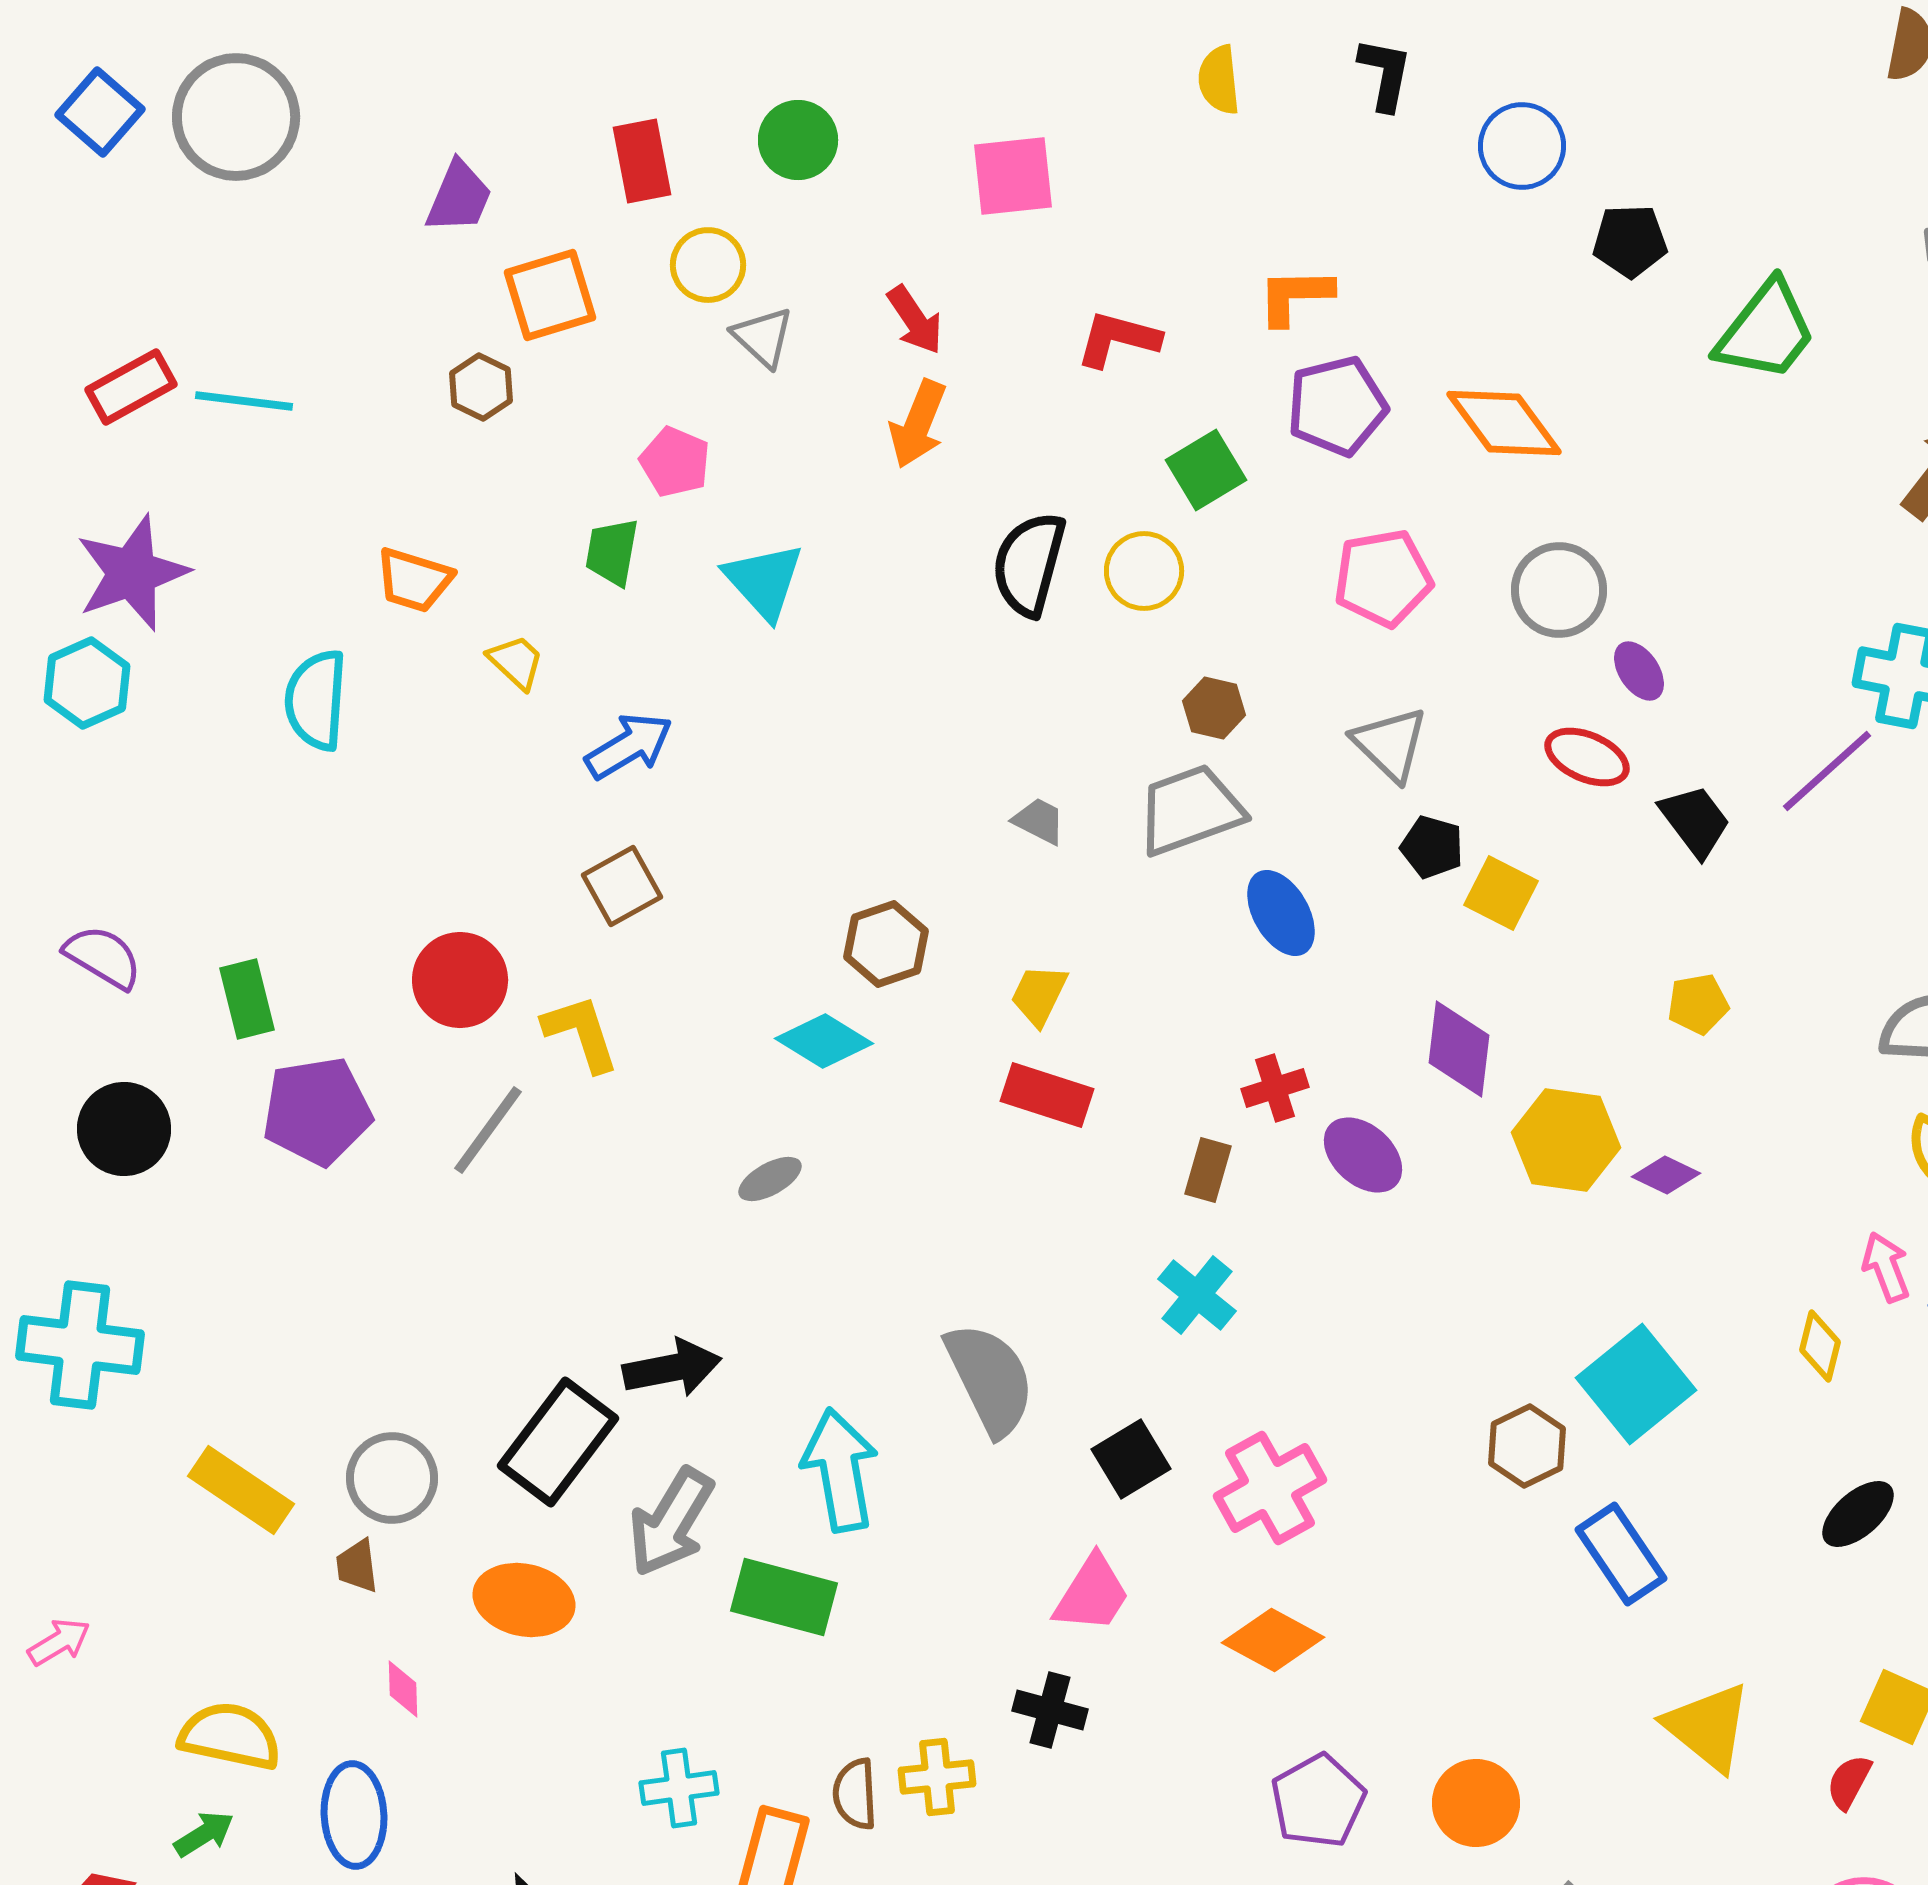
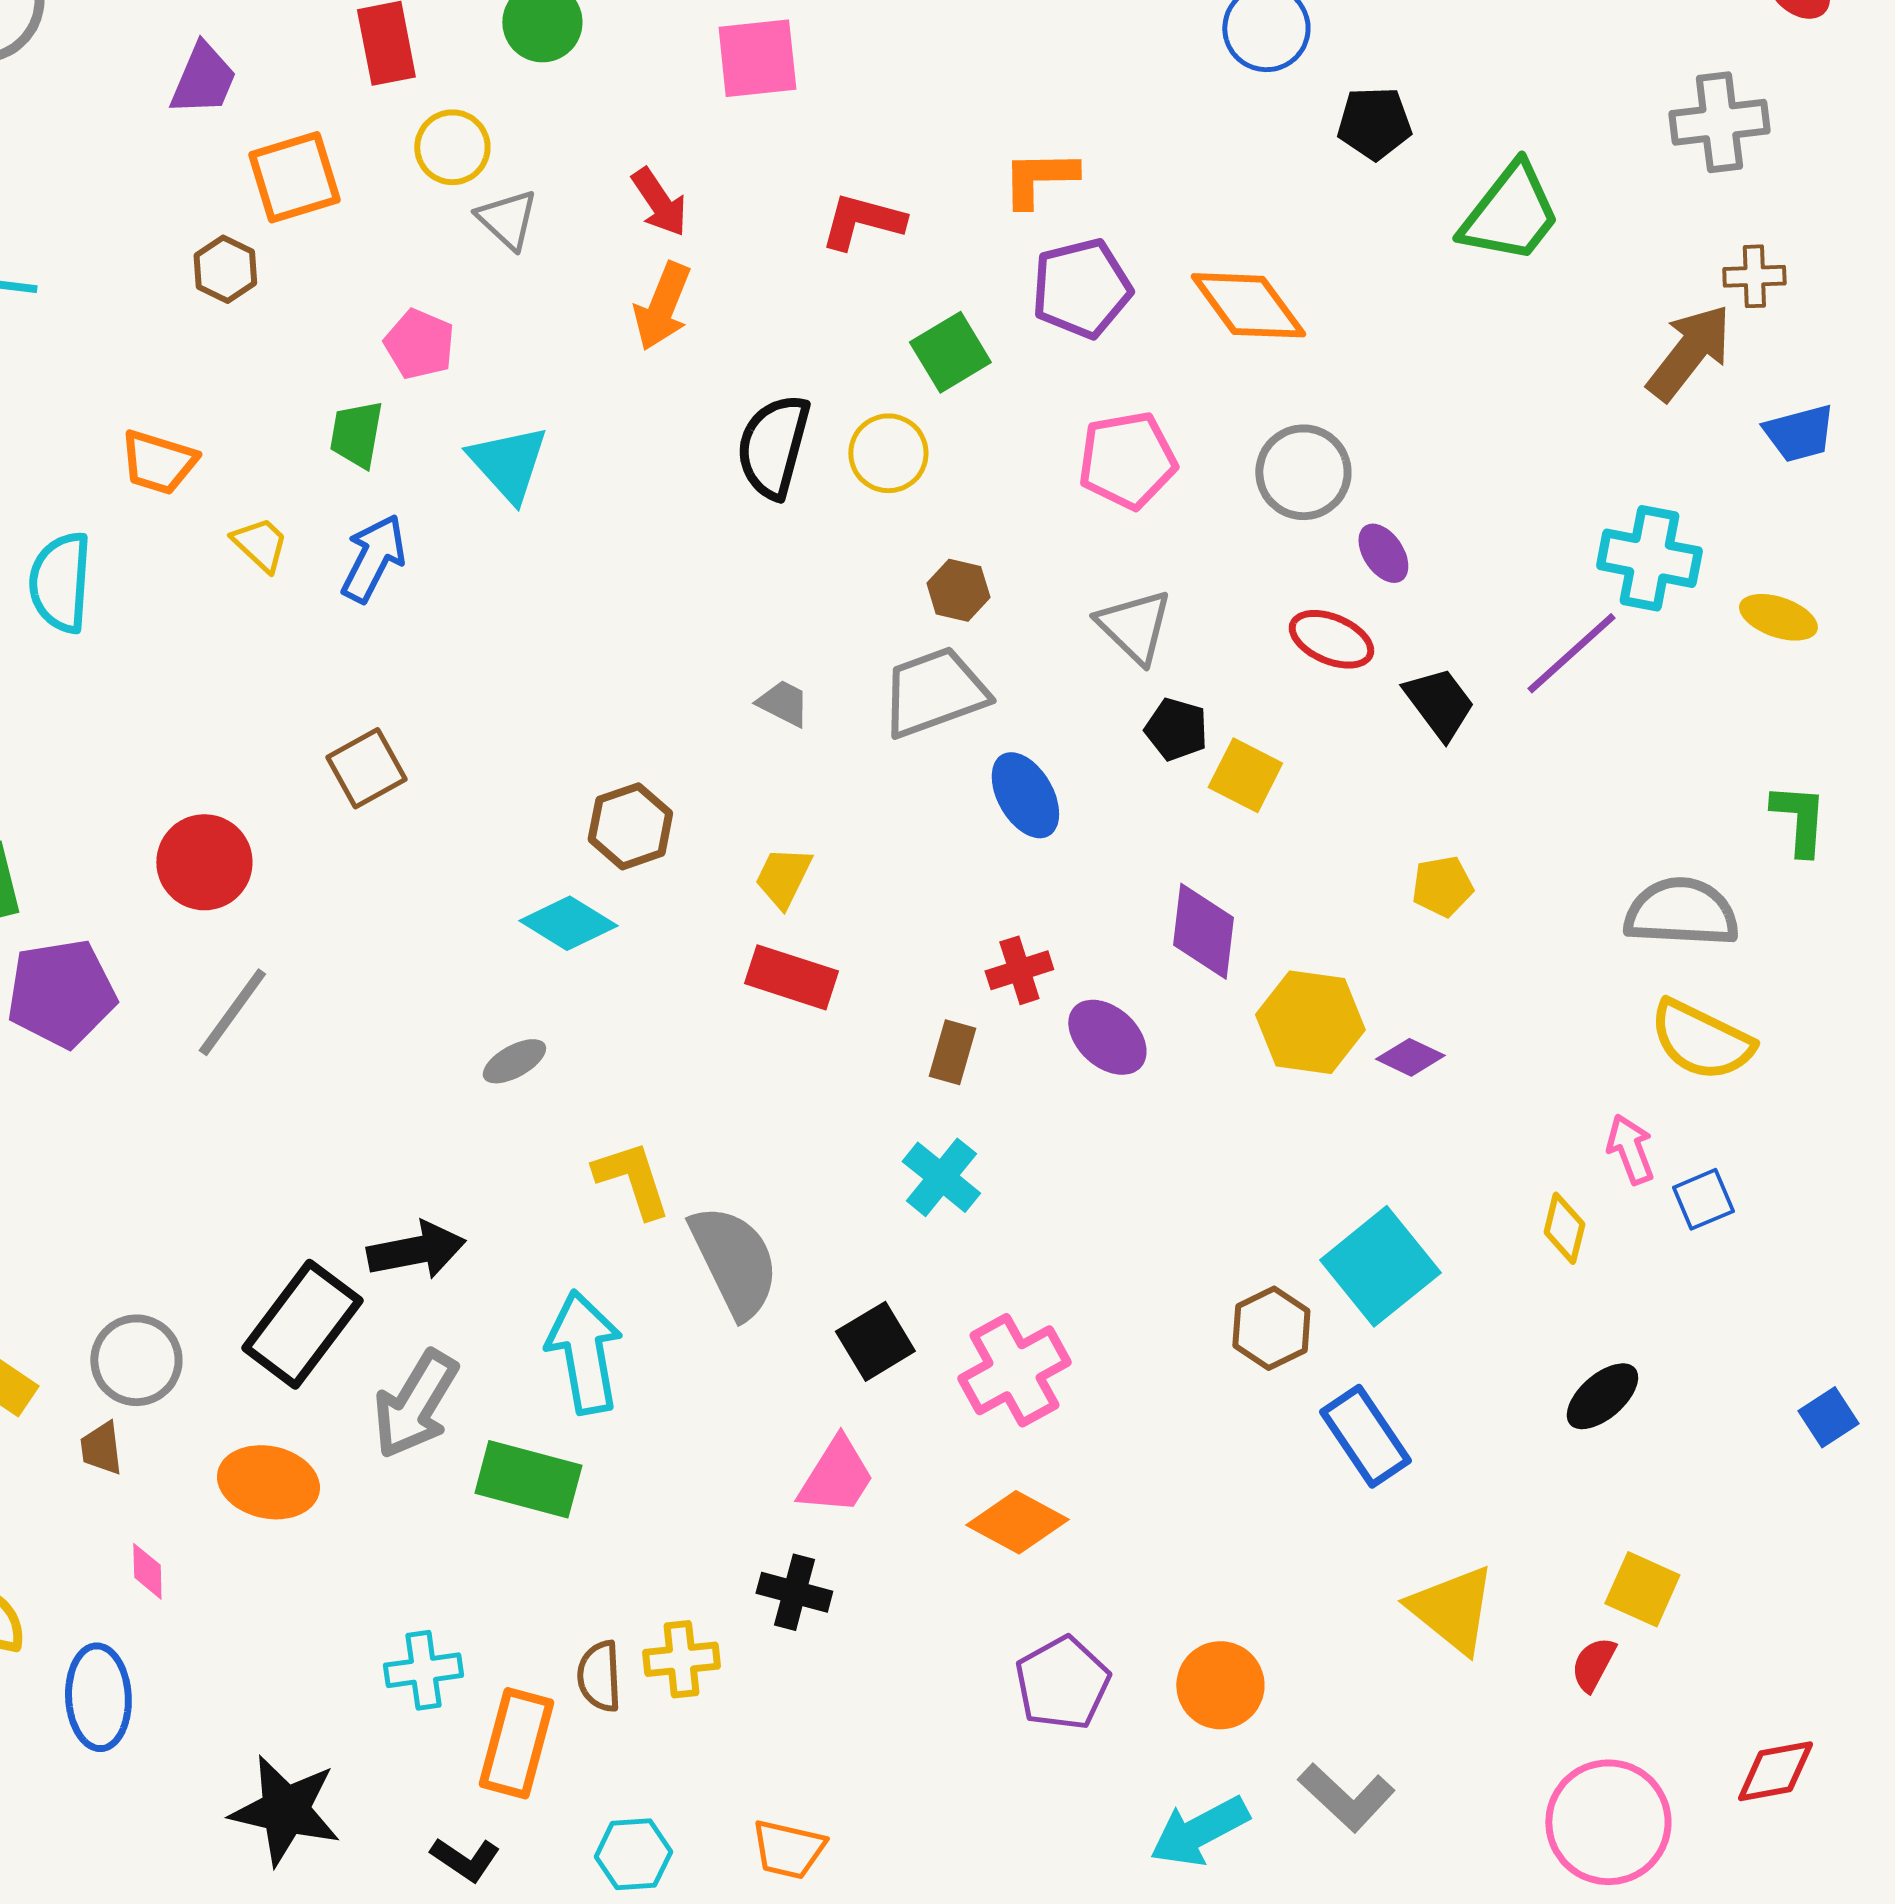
blue arrow: (629, 746) -> (373, 558), moved, turned -32
yellow L-shape: (581, 1033) -> (632, 1179), moved

